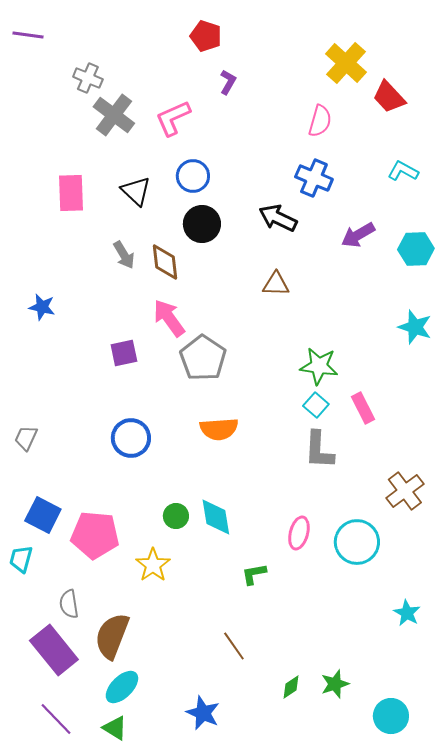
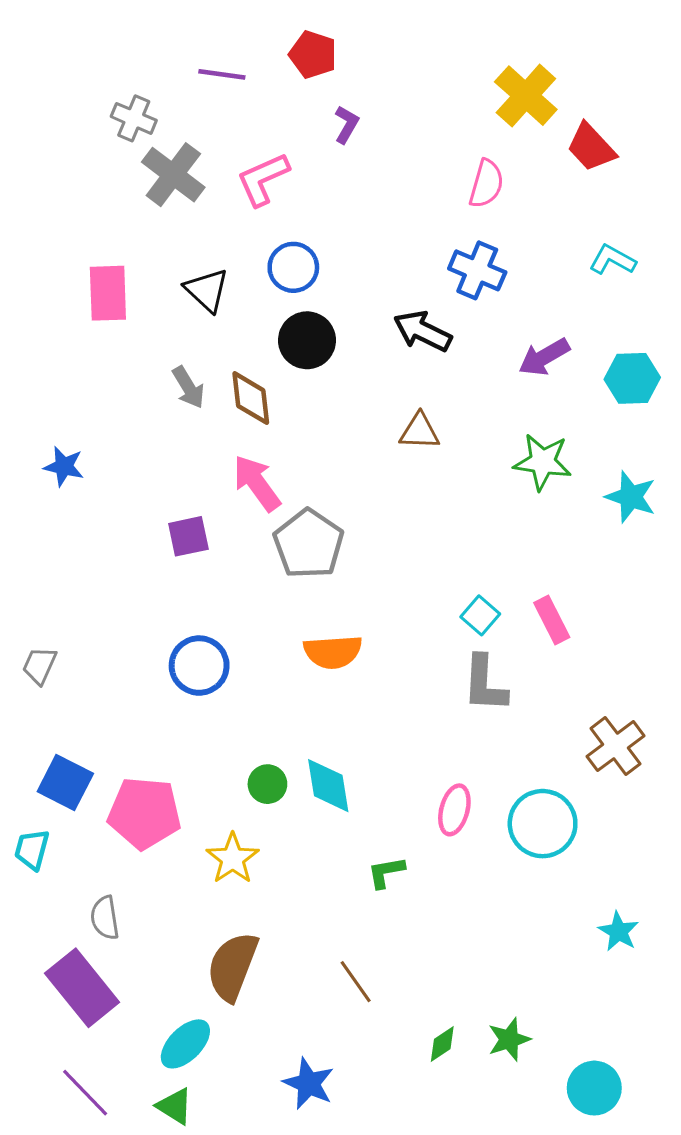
purple line: (28, 35) -> (222, 74), moved
green star: (319, 366) -> (543, 462), moved
brown semicircle: (112, 636) -> (233, 966), moved

